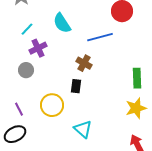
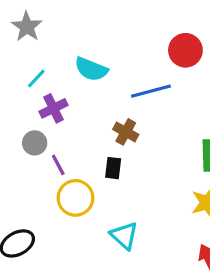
cyan semicircle: (62, 23) -> (91, 69), turned -35
purple line: (19, 109) -> (58, 165), moved

